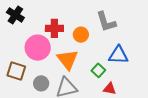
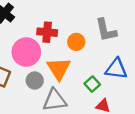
gray circle: (41, 83) -> (35, 81), moved

